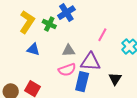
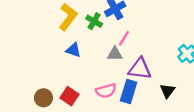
pink line: (102, 35) -> (124, 38), moved
pink semicircle: (67, 70) -> (106, 91), moved

